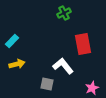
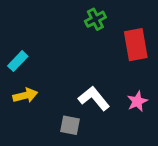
red rectangle: (83, 44) -> (136, 45), moved
pink star: (92, 88) -> (137, 101), moved

